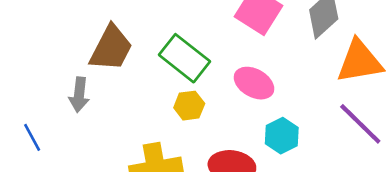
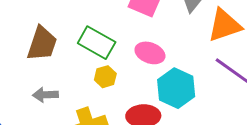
gray arrow: (79, 95) -> (45, 95), moved, turned 90
cyan hexagon: (282, 136) -> (176, 88), size x1.5

